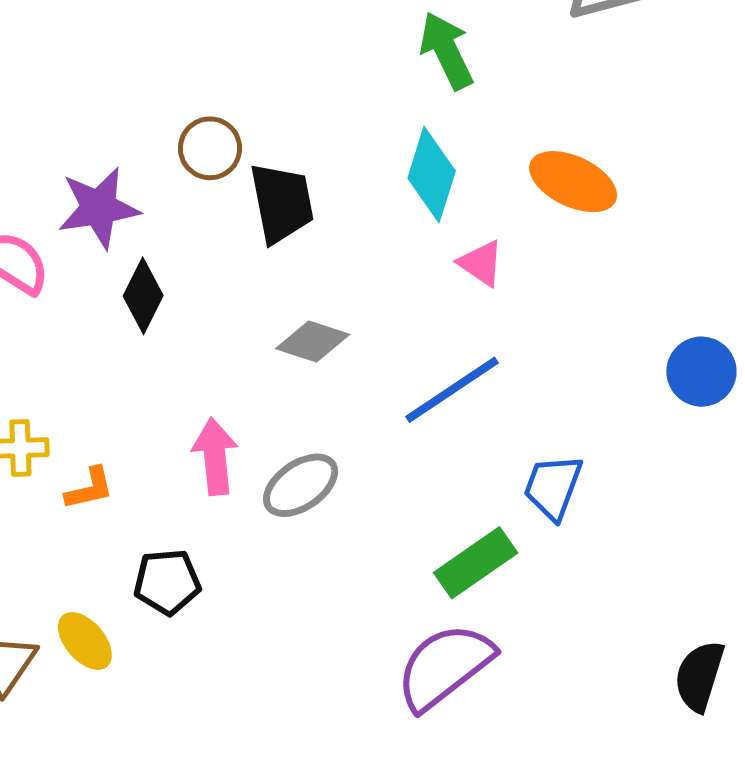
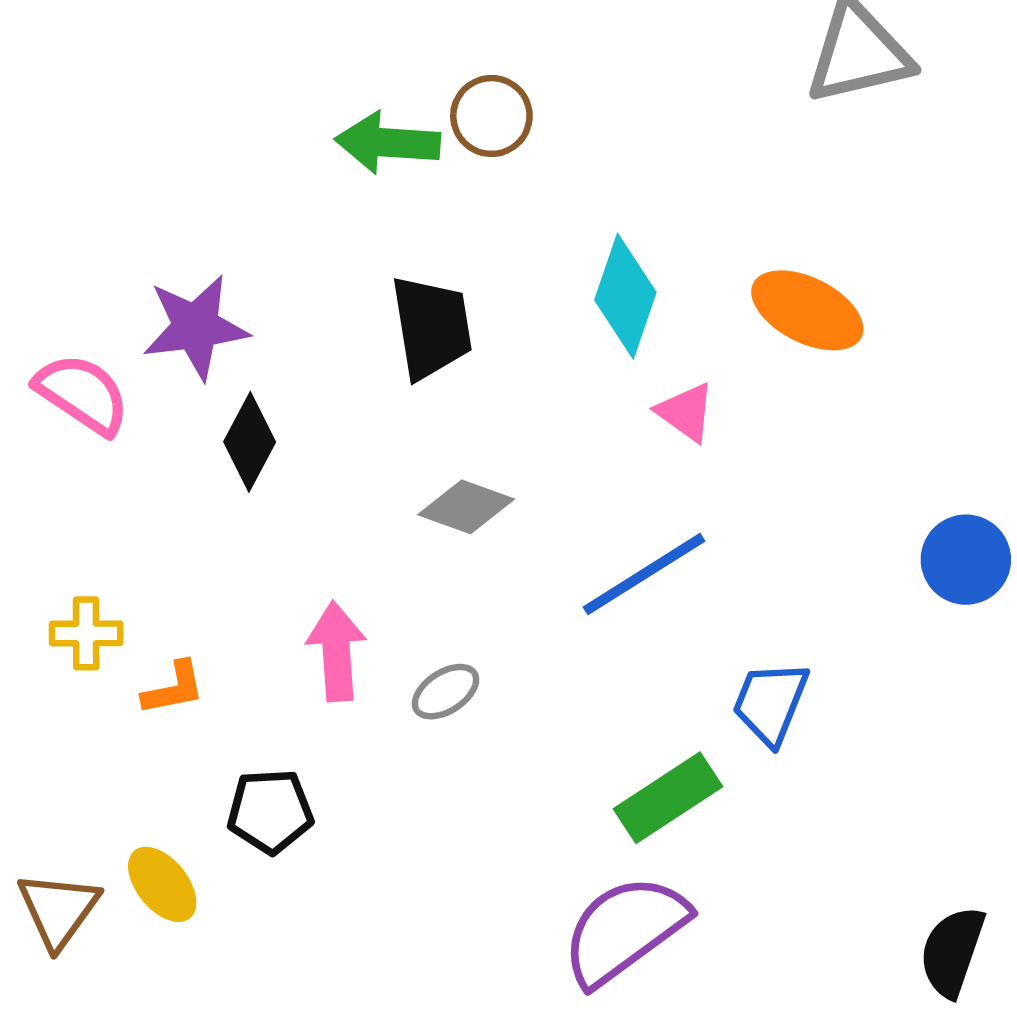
green arrow: (447, 51) -> (388, 143), moved, turned -62
brown circle: (210, 148) -> (491, 116), moved
gray ellipse: (301, 485) -> (446, 692), size x0.7

